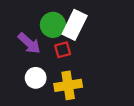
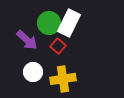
red square: (63, 50) -> (58, 46), turned -35

